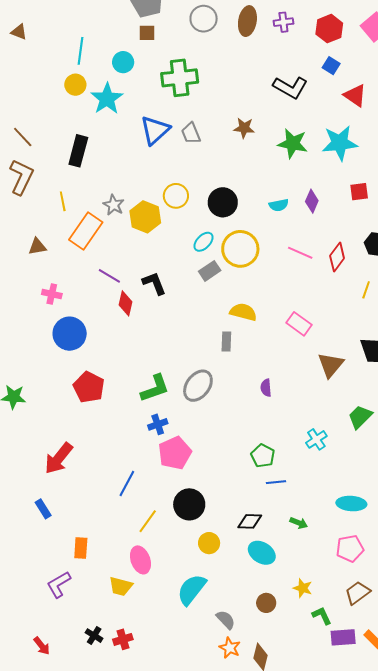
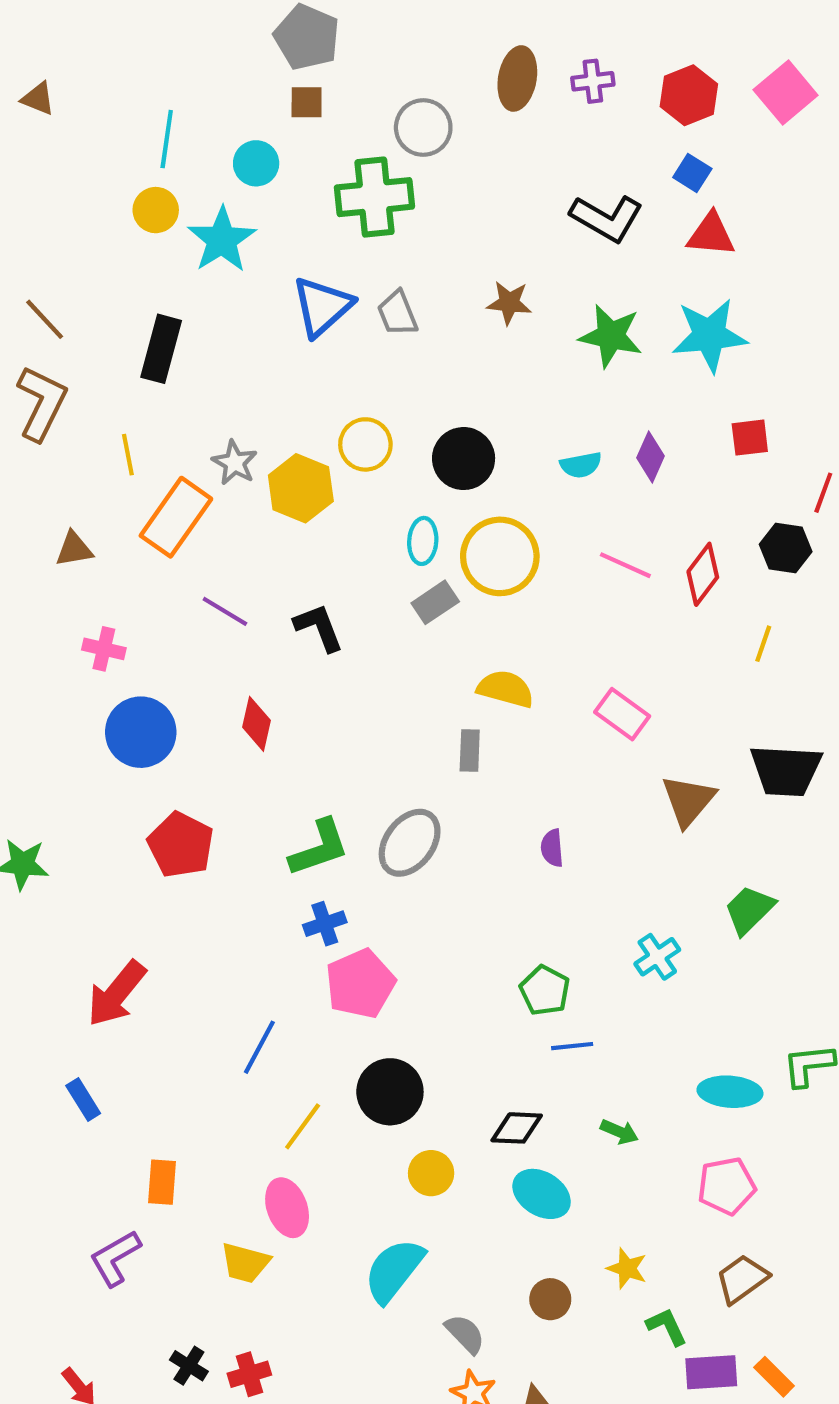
gray circle: (204, 19) -> (423, 127), moved
red triangle: (355, 95) -> (711, 235), moved, turned -30
cyan ellipse: (204, 242) -> (423, 541), turned -40
red diamond: (126, 303) -> (257, 724), moved

